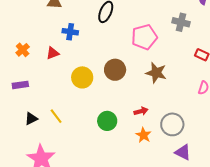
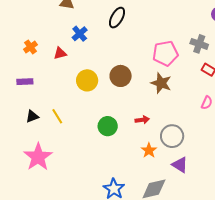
gray cross: (181, 22) -> (199, 44), moved
blue cross: (70, 32) -> (80, 34), turned 35
pink pentagon: (144, 37) -> (165, 53), moved
orange star: (144, 135) -> (149, 150), moved

